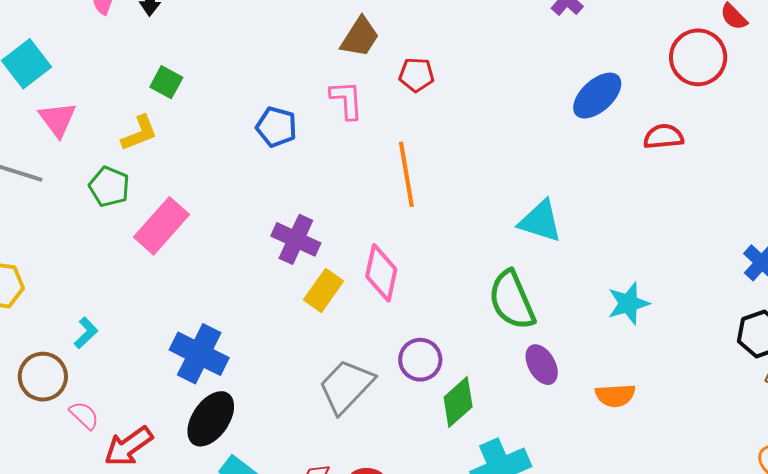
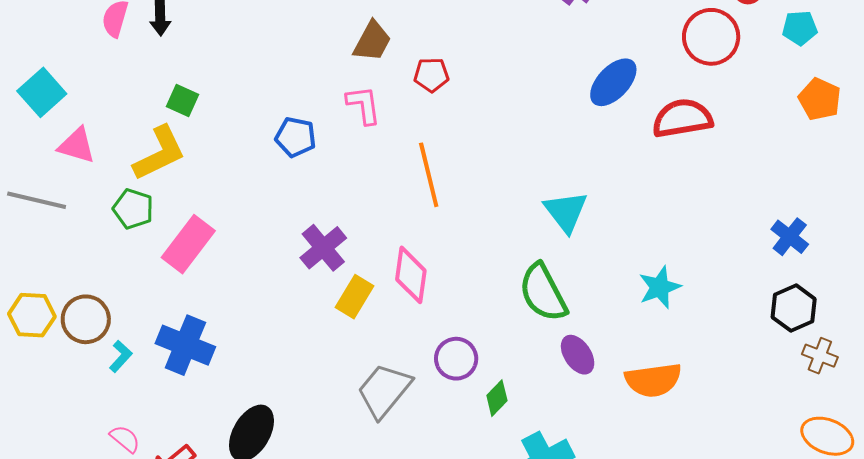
pink triangle: (58, 119) -> (77, 145), turned -33
yellow L-shape: (139, 133) -> (159, 153), size x1.5
red semicircle: (663, 137) -> (682, 118), size x1.5
cyan triangle: (540, 221) -> (566, 212), turned 39
purple cross: (296, 239) -> (323, 248), turned 30
blue cross: (199, 354) -> (185, 345), moved
brown circle: (43, 377) -> (86, 319), moved
orange semicircle: (615, 395) -> (653, 380), size x1.4
green diamond: (458, 402) -> (497, 398), size x0.7

